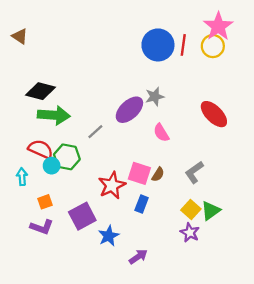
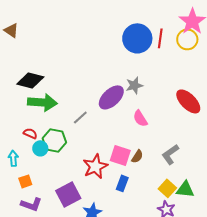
red semicircle: (41, 149) -> (30, 133), size x0.6
orange square: (45, 202) -> (25, 181), moved
green triangle: (211, 211) -> (185, 189), turned 42

